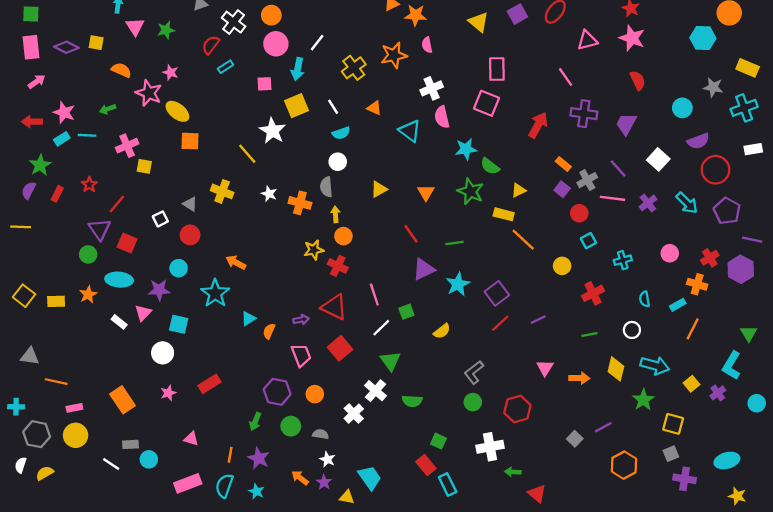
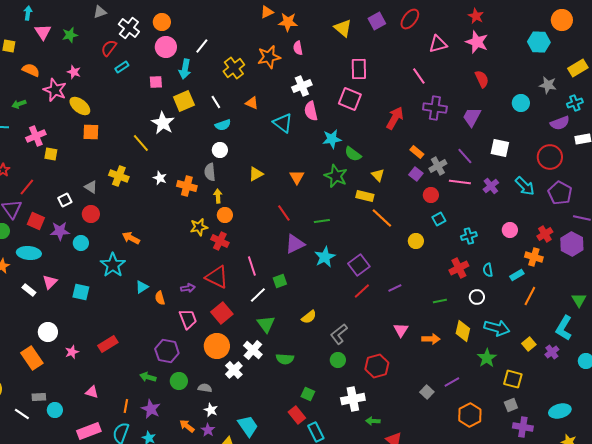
yellow rectangle: (748, 68) -> (578, 68), turned -54
cyan cross: (744, 108) -> (575, 103), size x0.7
purple semicircle: (698, 141) -> (560, 123), moved
white square: (658, 159) -> (500, 148), turned -30
yellow triangle: (519, 190) -> (378, 175), turned -48
purple star: (159, 290) -> (60, 231), moved
red cross: (593, 293) -> (459, 268), moved
orange semicircle: (269, 331) -> (160, 298), turned -40
yellow semicircle: (442, 331) -> (309, 317), moved
white circle: (163, 353) -> (48, 332), moved
orange circle: (315, 394) -> (217, 346), moved, size x1.6
green arrow: (255, 422) -> (148, 377), turned 84

